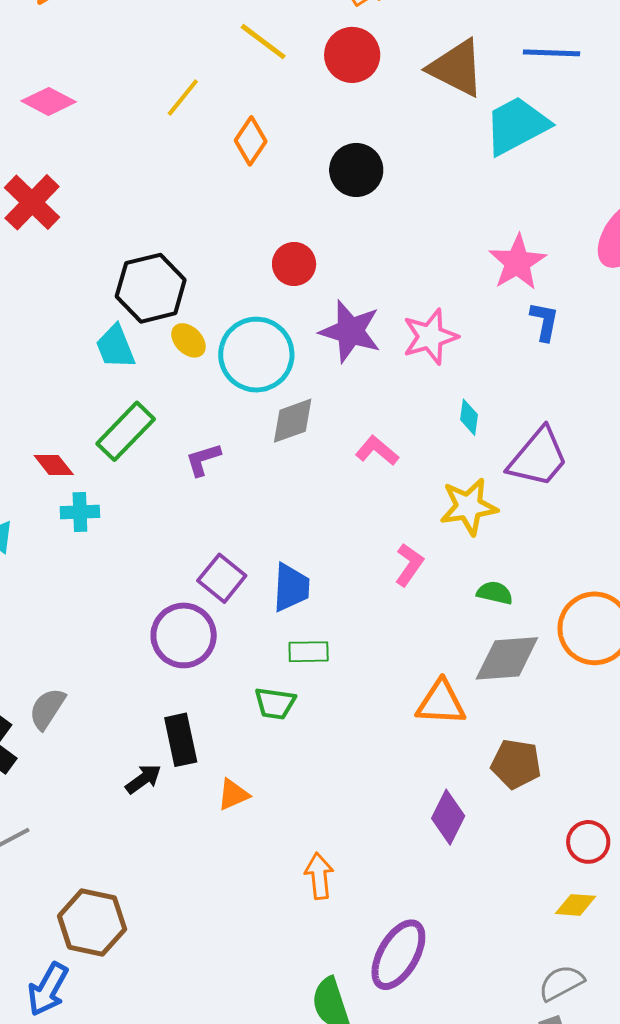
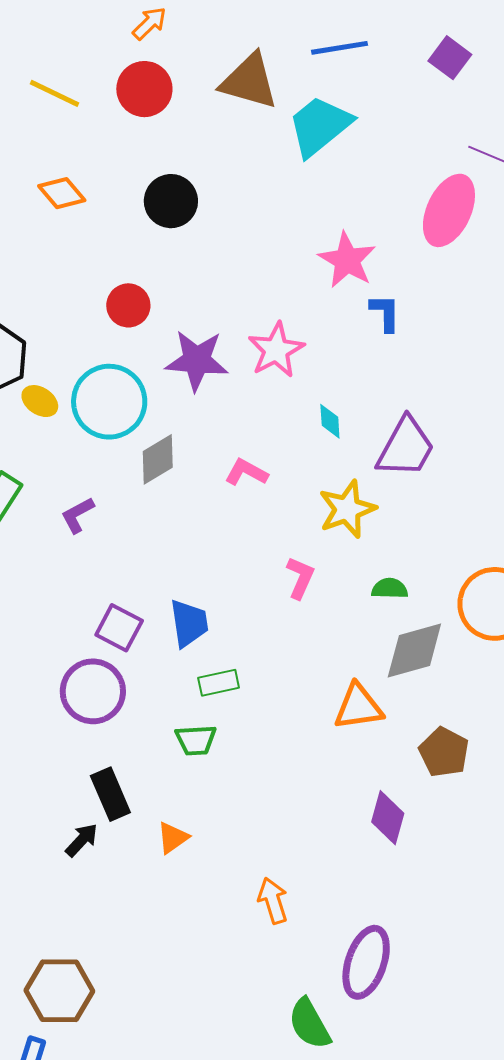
orange diamond: (251, 141) -> (62, 193), turned -63
brown pentagon: (516, 764) -> (444, 752), turned 30

